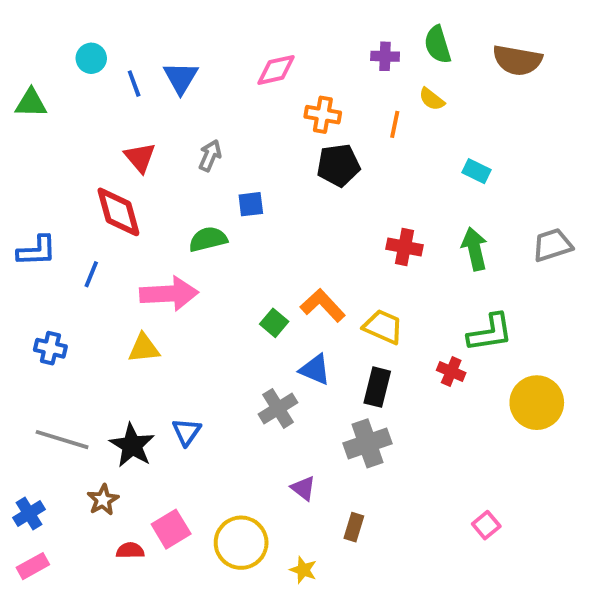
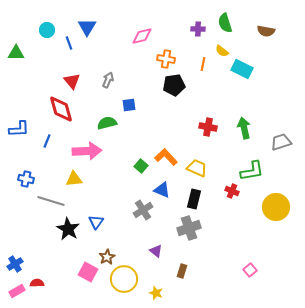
brown semicircle: (517, 60) -> (266, 31), size x0.7
blue triangle: (181, 78) -> (87, 27), moved
cyan rectangle: (476, 171) -> (242, 69), moved, size x1.5
gray trapezoid: (552, 245) -> (281, 142), moved
gray line: (62, 440) -> (51, 201), moved
brown star: (103, 500) -> (107, 257), moved
pink square: (171, 529) -> (88, 272), turned -30
red semicircle: (130, 550) -> (37, 283), moved

